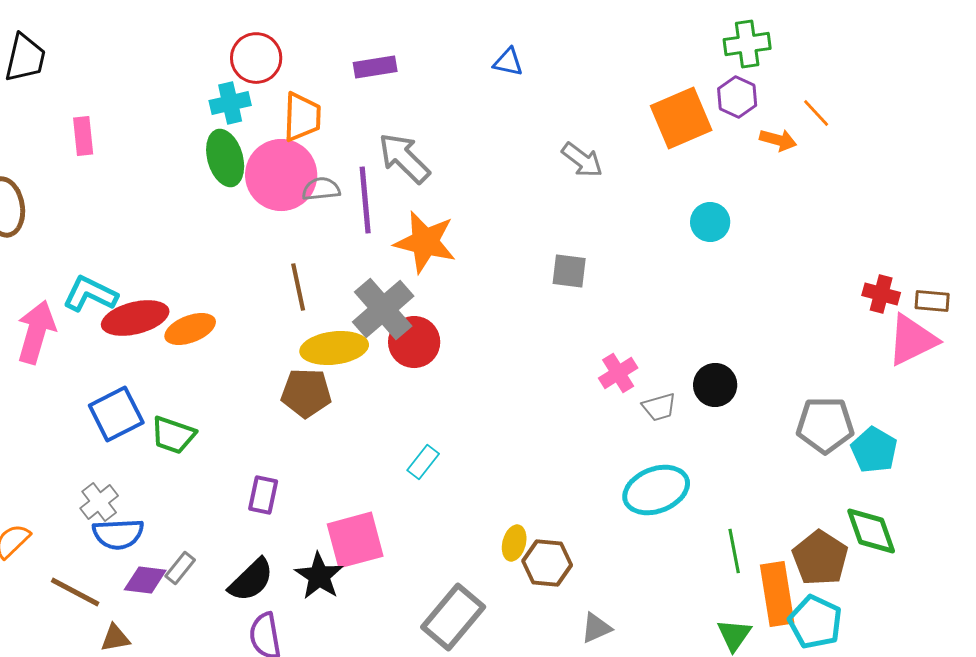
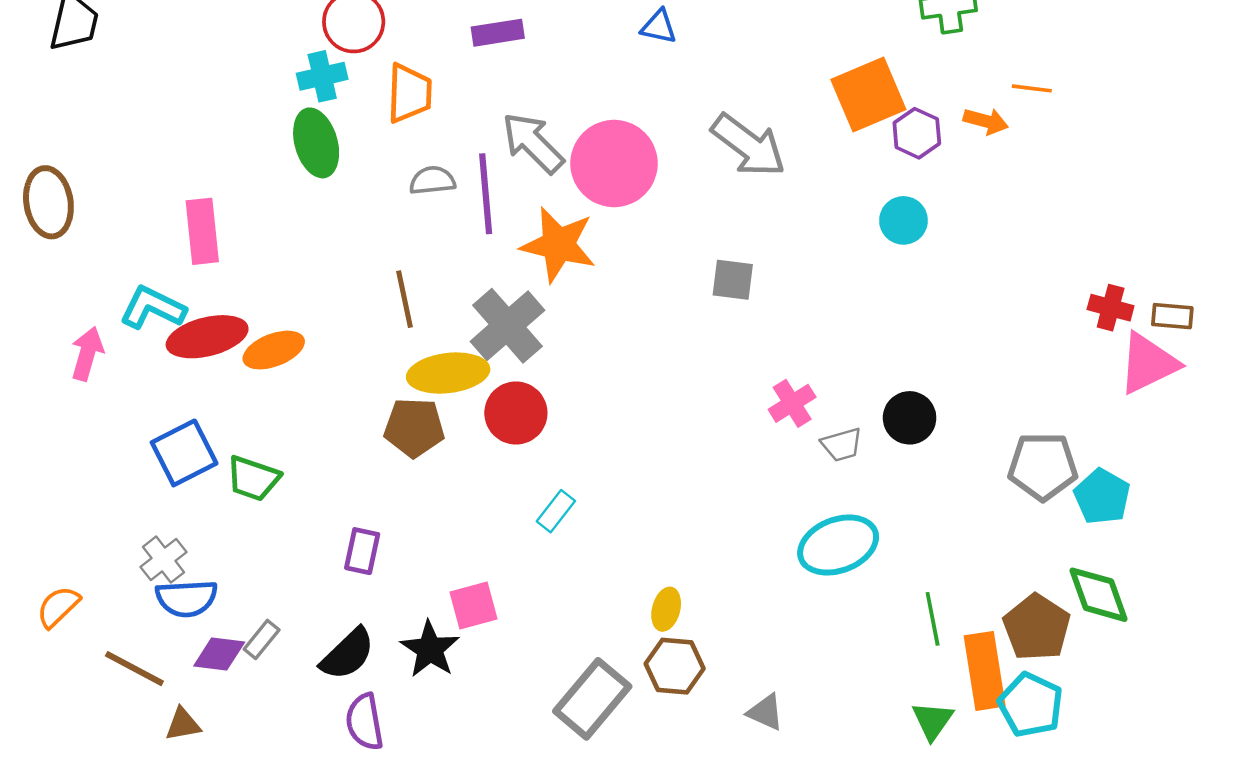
purple hexagon: (737, 97) -> (917, 133), moved
orange line: (816, 113) -> (1032, 88), turned -40
pink rectangle: (83, 136) -> (202, 231), moved, size x1.4
gray arrow: (582, 160) -> (748, 145), size x1.5
pink circle: (281, 175) -> (614, 164), moved
pink arrow: (36, 332) -> (87, 354), size x0.7
red circle: (414, 342) -> (516, 413), moved
pink square: (355, 540) -> (474, 606), size x0.7
brown hexagon: (547, 563) -> (675, 666), moved
gray triangle: (596, 628) -> (765, 712), turned 48

